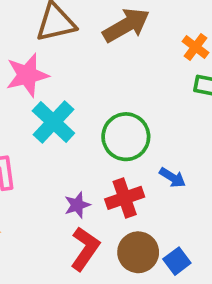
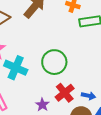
blue arrow: (172, 178) -> (89, 96), moved

